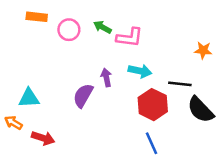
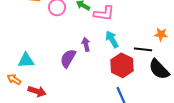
orange star: (203, 50) -> (161, 34), moved
cyan arrow: (140, 71) -> (112, 39), turned -132

